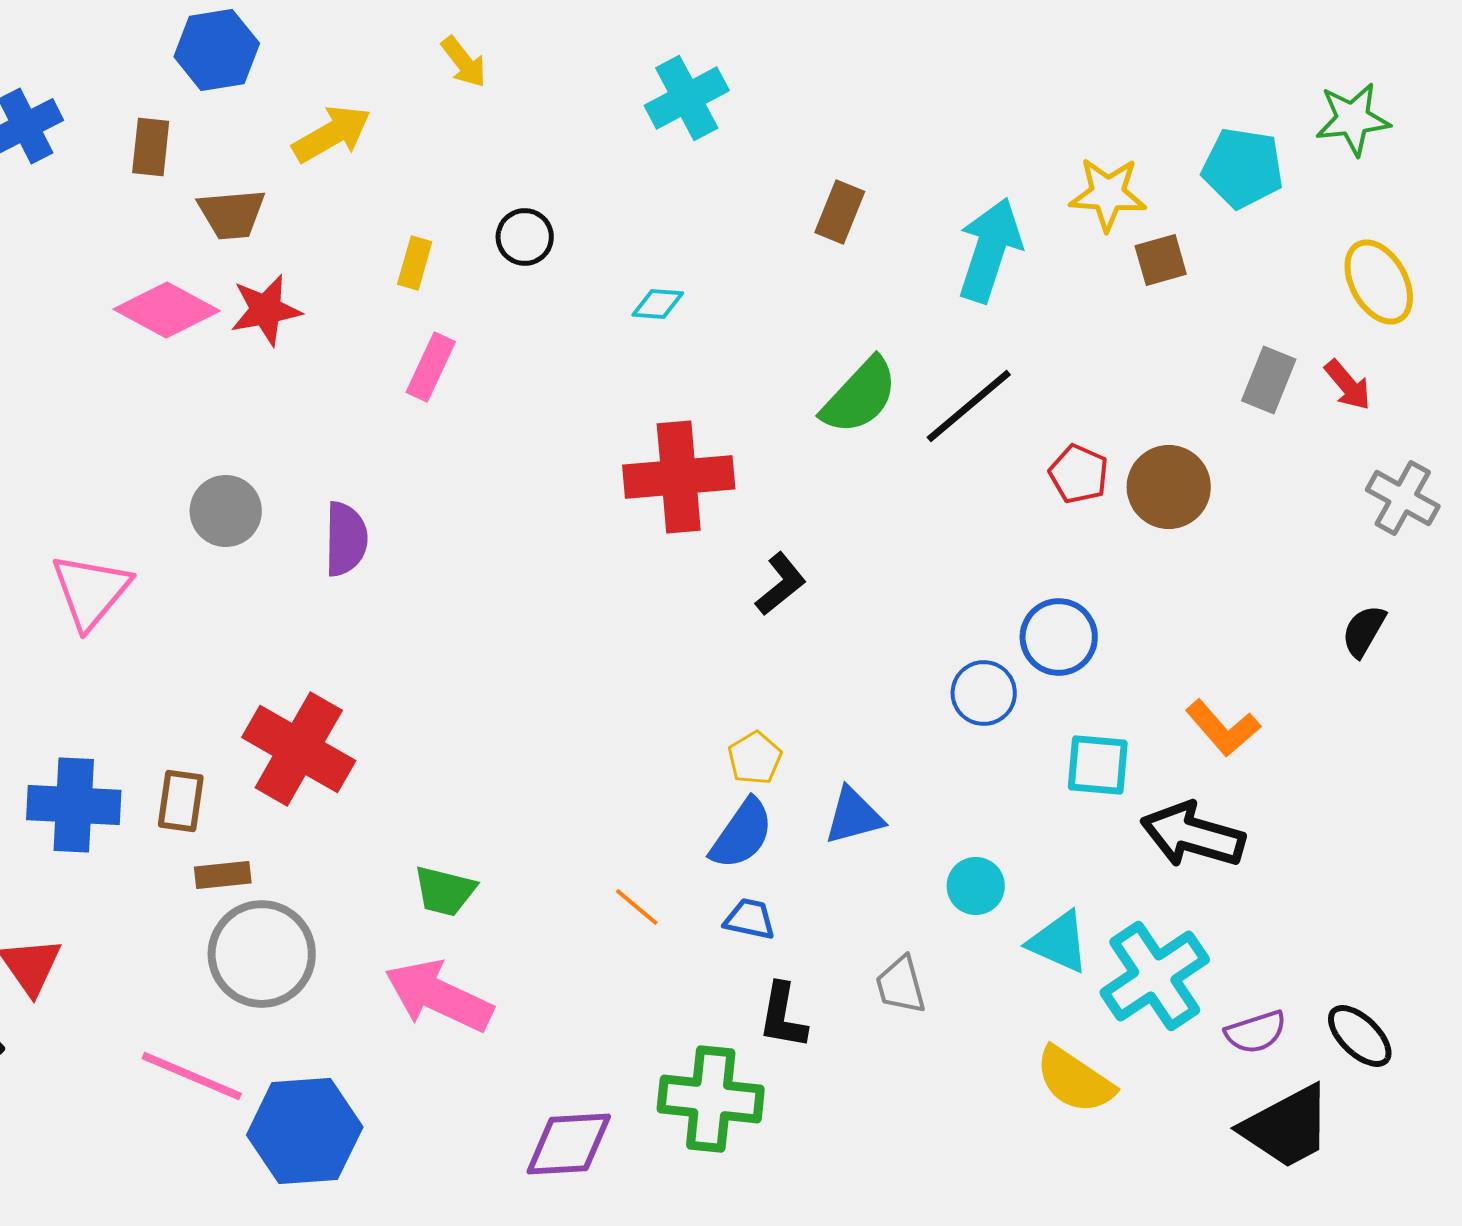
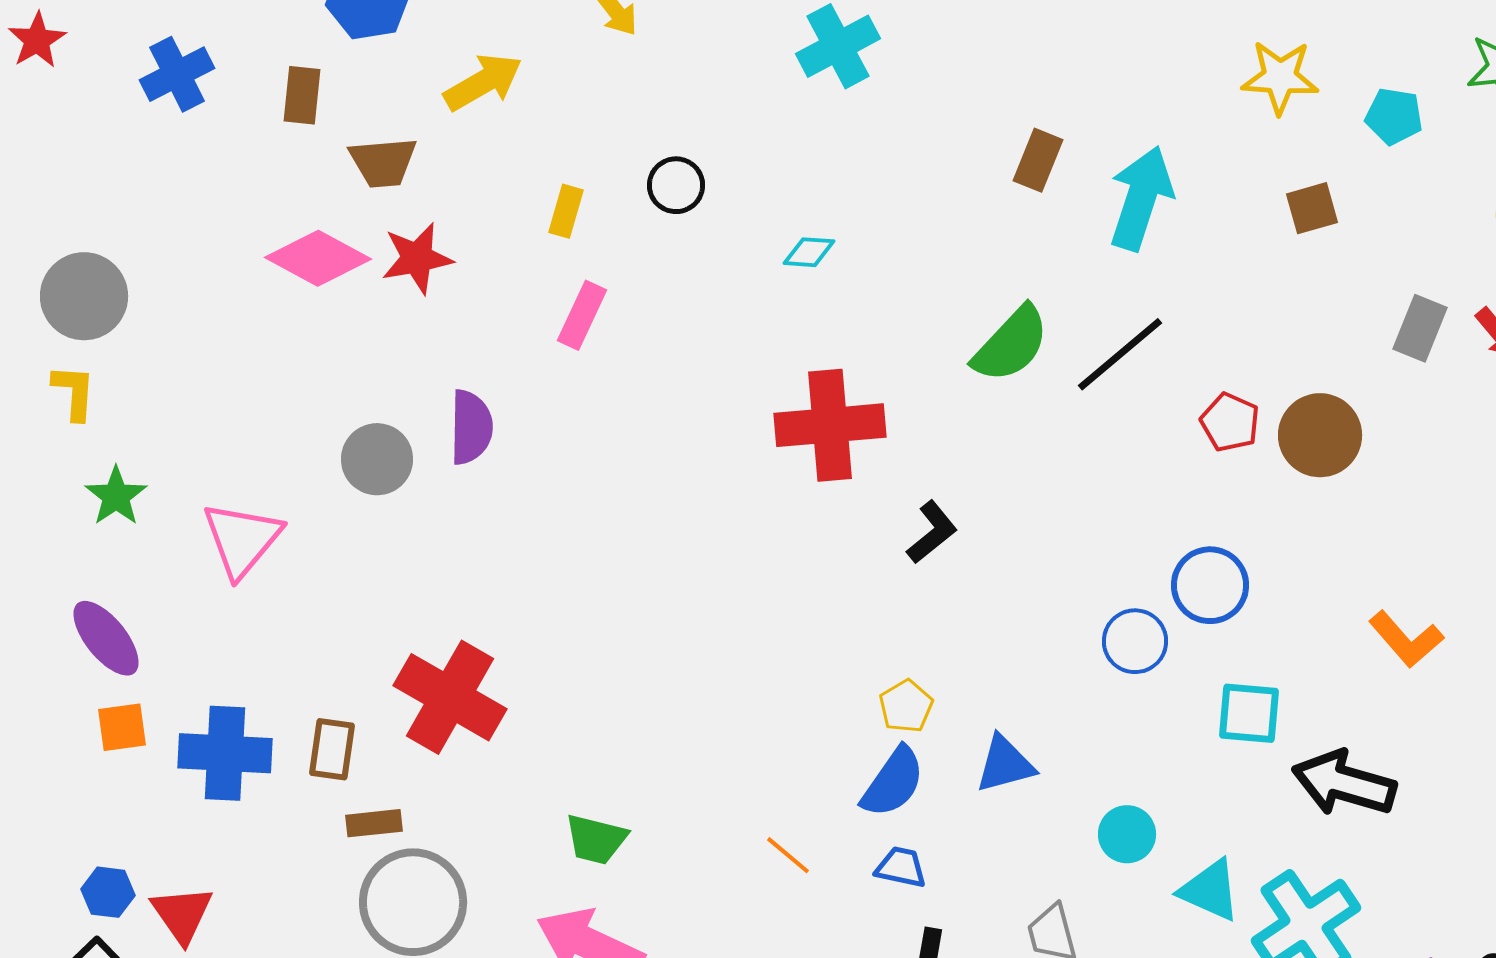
cyan pentagon: (1243, 168) -> (1394, 116), size x0.7
yellow star: (1108, 194) -> (1280, 77), moved
brown rectangle: (840, 212) -> (1038, 160), moved
purple semicircle: (346, 539) -> (471, 427), moved
orange L-shape: (1223, 728) -> (1406, 639), moved

